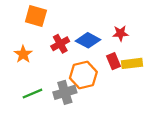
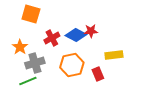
red star: (120, 33) -> (91, 31), moved
red rectangle: (113, 61) -> (98, 74), moved
gray cross: (65, 92) -> (35, 63), moved

